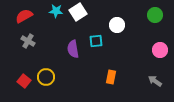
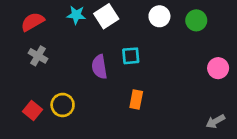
green circle: (155, 15) -> (196, 20), moved
white circle: (117, 25) -> (159, 16), moved
orange rectangle: (111, 77) -> (136, 100), moved
gray arrow: (155, 81) -> (215, 121), moved, turned -64

